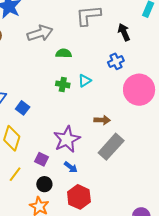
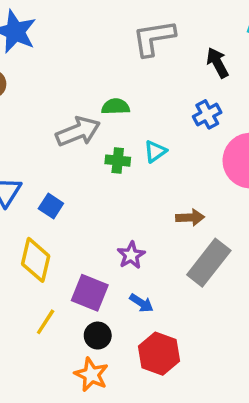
gray arrow: (40, 33) -> (78, 132), moved
purple star: (67, 139) -> (131, 255), size x0.6
purple square: (42, 159) -> (90, 293), size x1.5

